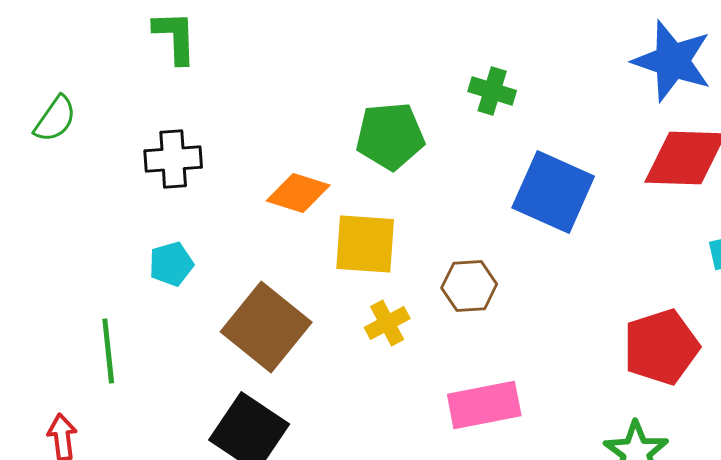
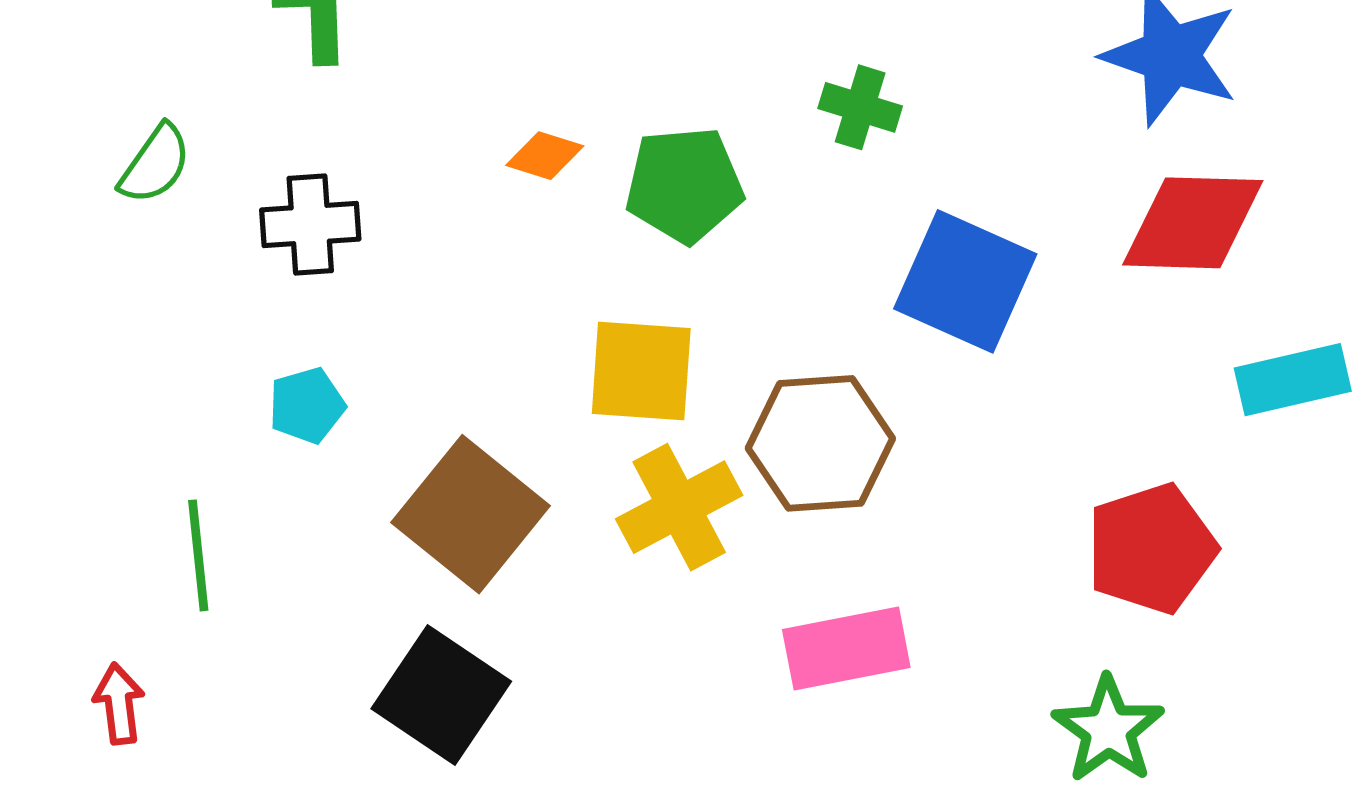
green semicircle: (55, 119) -> (155, 164), moved
orange diamond: (298, 193) -> (545, 156), moved, size x0.7
brown hexagon: (469, 286) -> (820, 443), size x1.5
yellow cross: (387, 323) -> (679, 507), size x1.6

